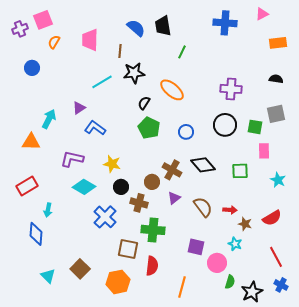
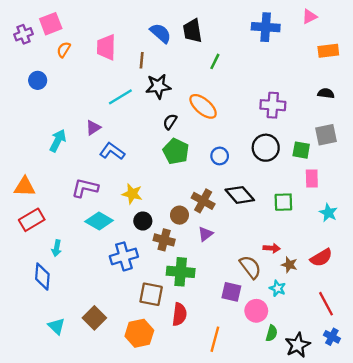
orange triangle: (31, 142) -> (25, 187), moved
brown semicircle: (203, 207) -> (250, 267), moved
blue cross: (105, 217) -> (124, 256), turned 30

